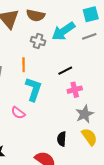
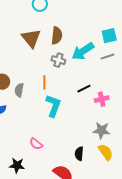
brown semicircle: (36, 15) -> (57, 36), turned -96
pink cross: (75, 90) -> (102, 99), moved
pink semicircle: (18, 113) -> (36, 144), moved
gray star: (85, 114) -> (101, 130), turned 30

